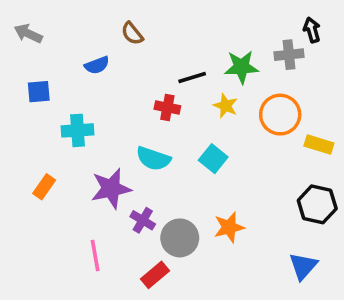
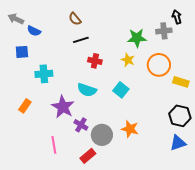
blue semicircle: (97, 65) -> (34, 31), moved, turned 48
black line: (192, 78) -> (81, 40), moved
purple star: (111, 189) -> (63, 107), turned -30
orange star: (229, 227) -> (130, 129), turned 30
blue triangle: (303, 266) -> (178, 143), moved, turned 30

